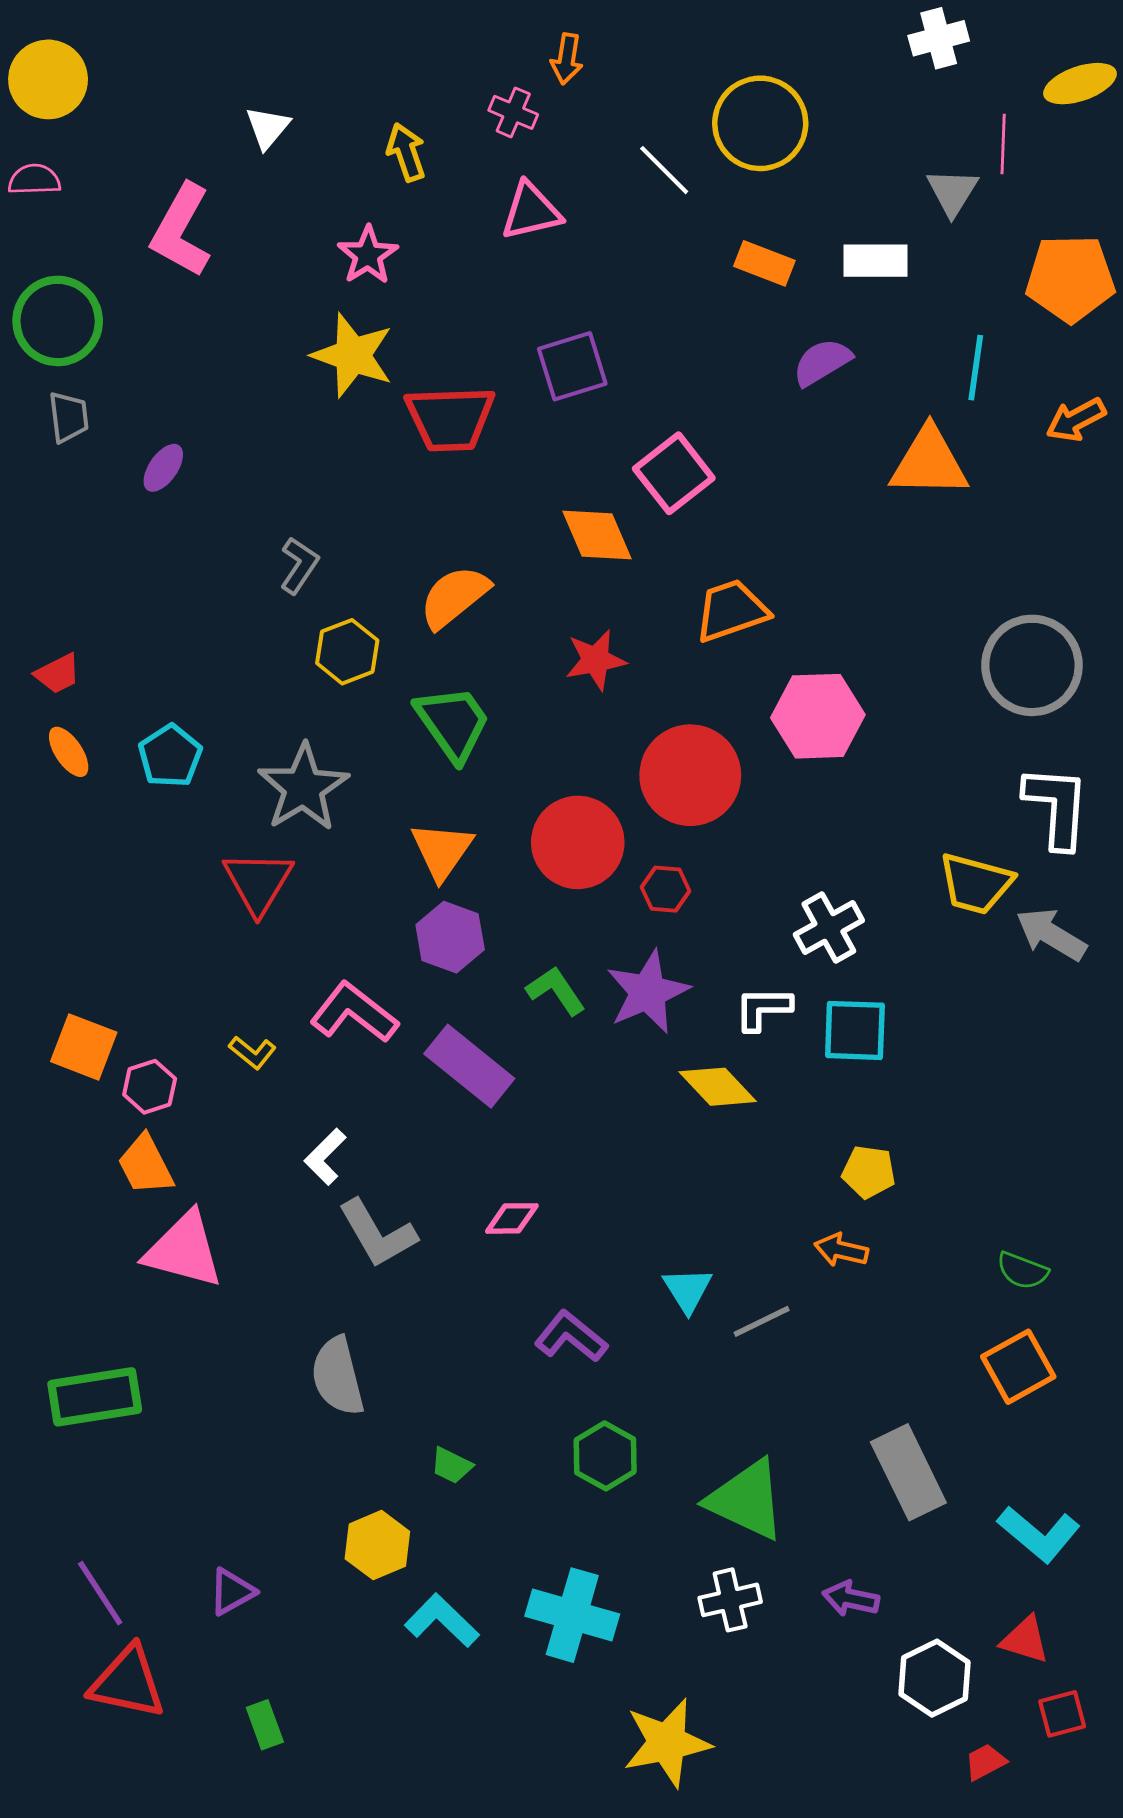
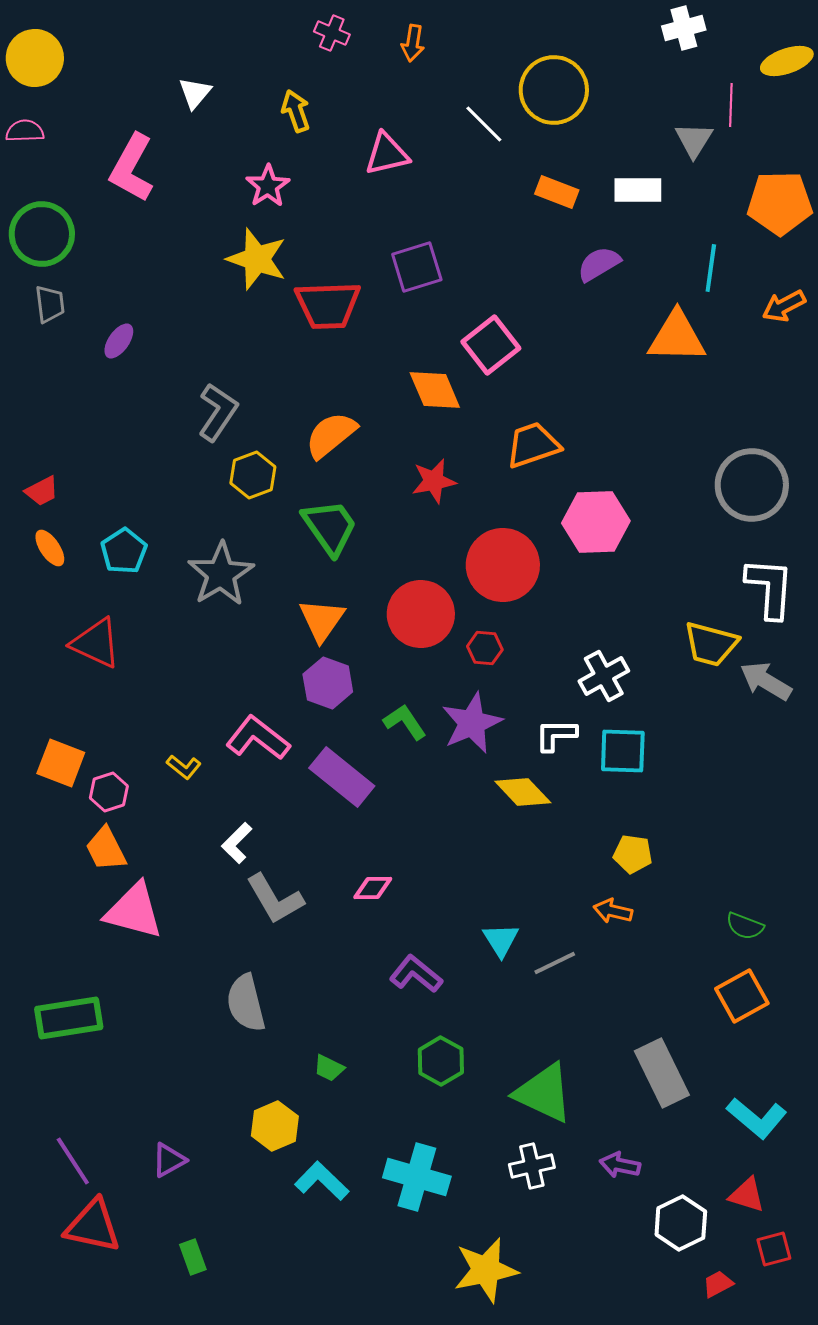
pink cross: (513, 112) -> (332, 33), moved
gray L-shape: (299, 565) -> (218, 412), size x1.4
red triangle: (258, 882) -> (96, 643), moved, turned -36

